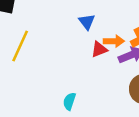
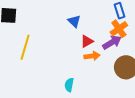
orange arrow: (114, 41) -> (92, 56), moved

